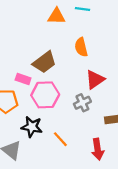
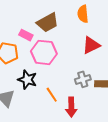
gray cross: (82, 103) -> (83, 79), moved
red arrow: (98, 149) -> (71, 107), moved

